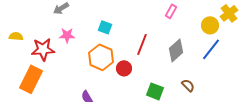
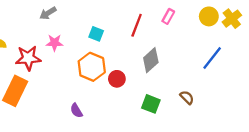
yellow circle: (210, 25) -> (209, 16), moved
red line: (142, 44) -> (137, 25), moved
gray diamond: (176, 50) -> (151, 60), moved

